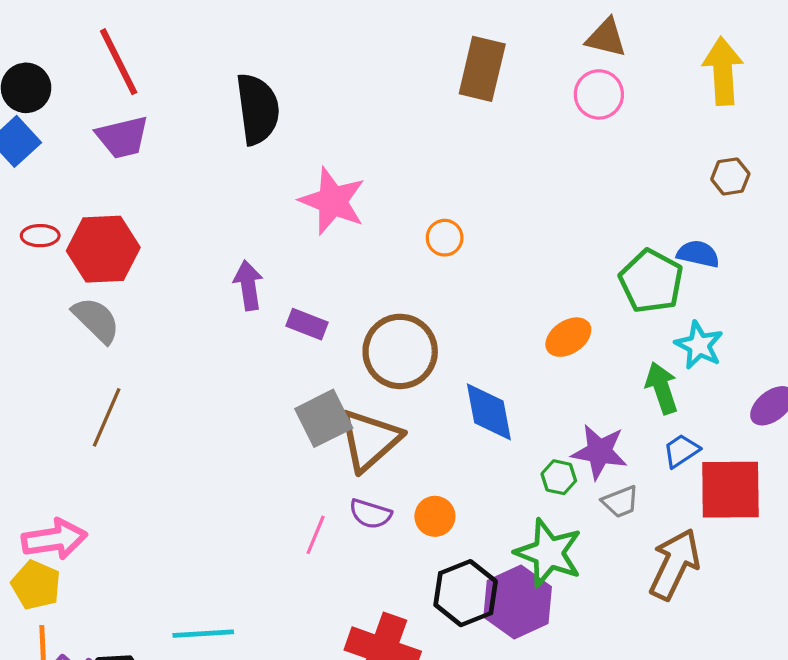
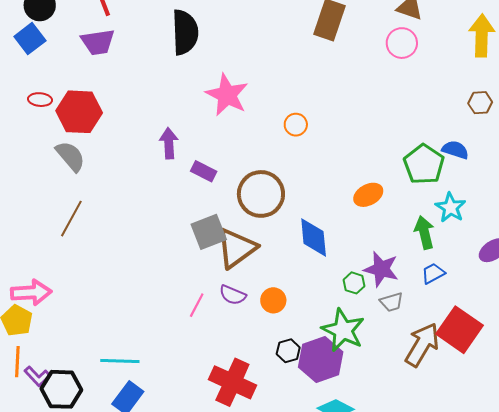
red square: (730, 490) -> (460, 330), moved, turned 30
black hexagon: (466, 593) -> (288, 351), size x0.6

